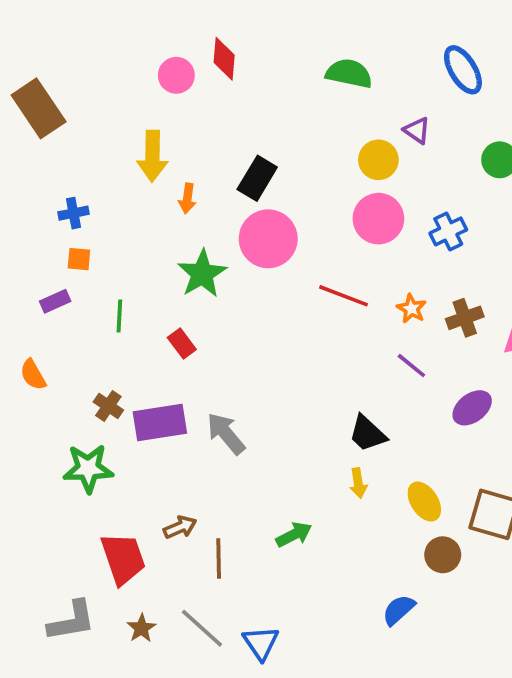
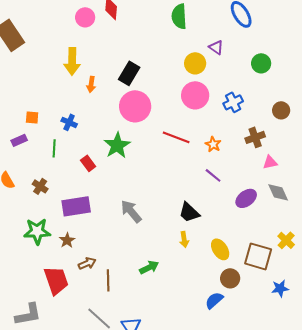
green semicircle: (349, 73) -> (179, 16), turned -105
blue cross: (73, 213) -> (69, 122), moved, turned 35
green star: (202, 274) -> (117, 145), moved
brown cross: (465, 318) -> (255, 137), moved
brown cross: (108, 406) -> (40, 186), moved
gray arrow: (226, 434) -> (131, 211), moved
blue semicircle: (399, 610) -> (214, 300), moved
brown star: (141, 628) -> (67, 240), moved

